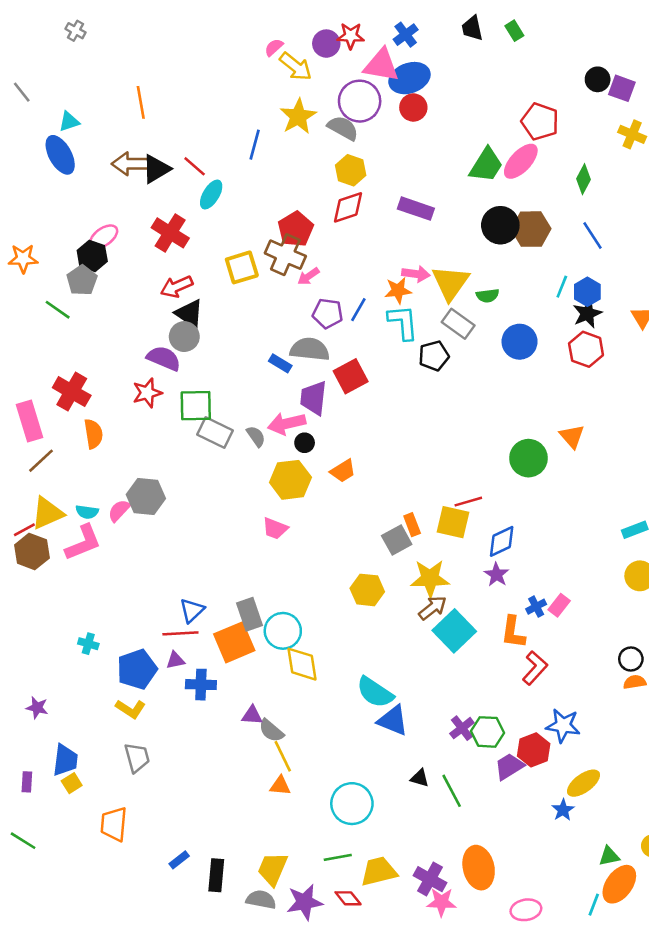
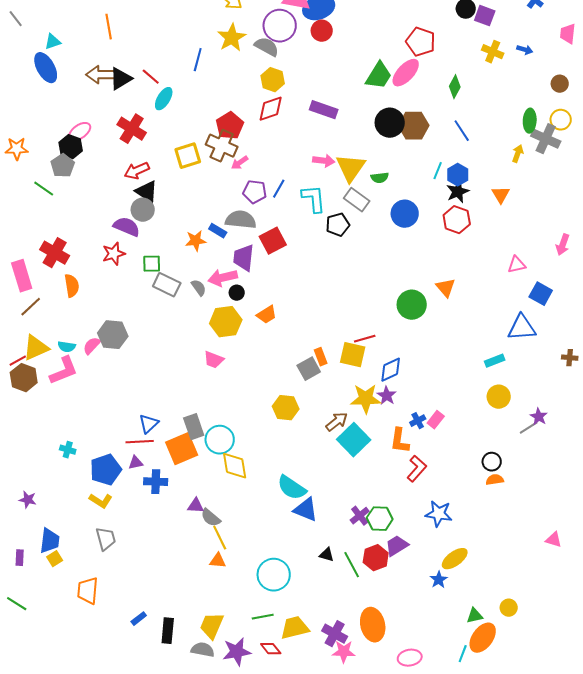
orange star: (398, 290) -> (196, 241), moved
green square: (196, 406) -> (152, 264), size x0.7
yellow star: (430, 578) -> (366, 399), moved
red hexagon: (534, 750) -> (376, 558), moved

